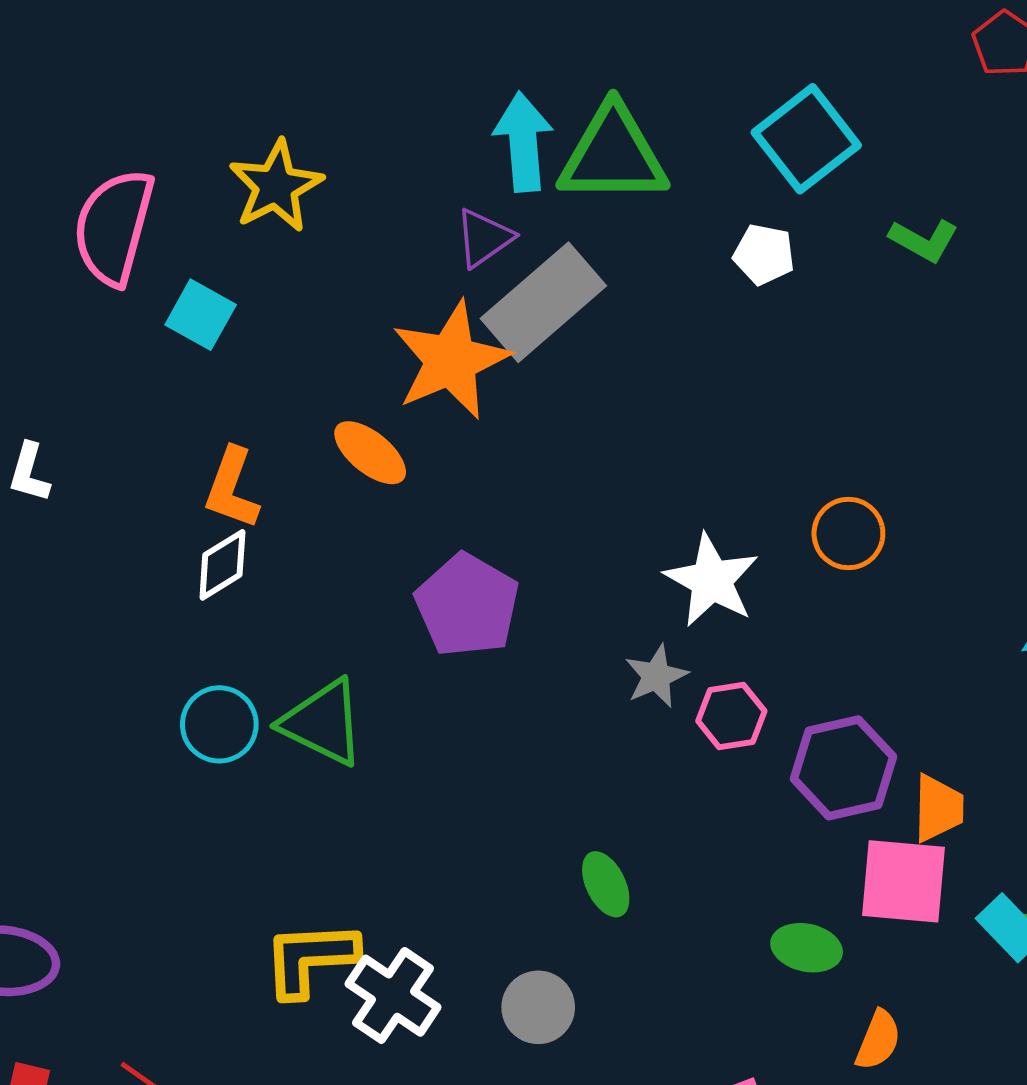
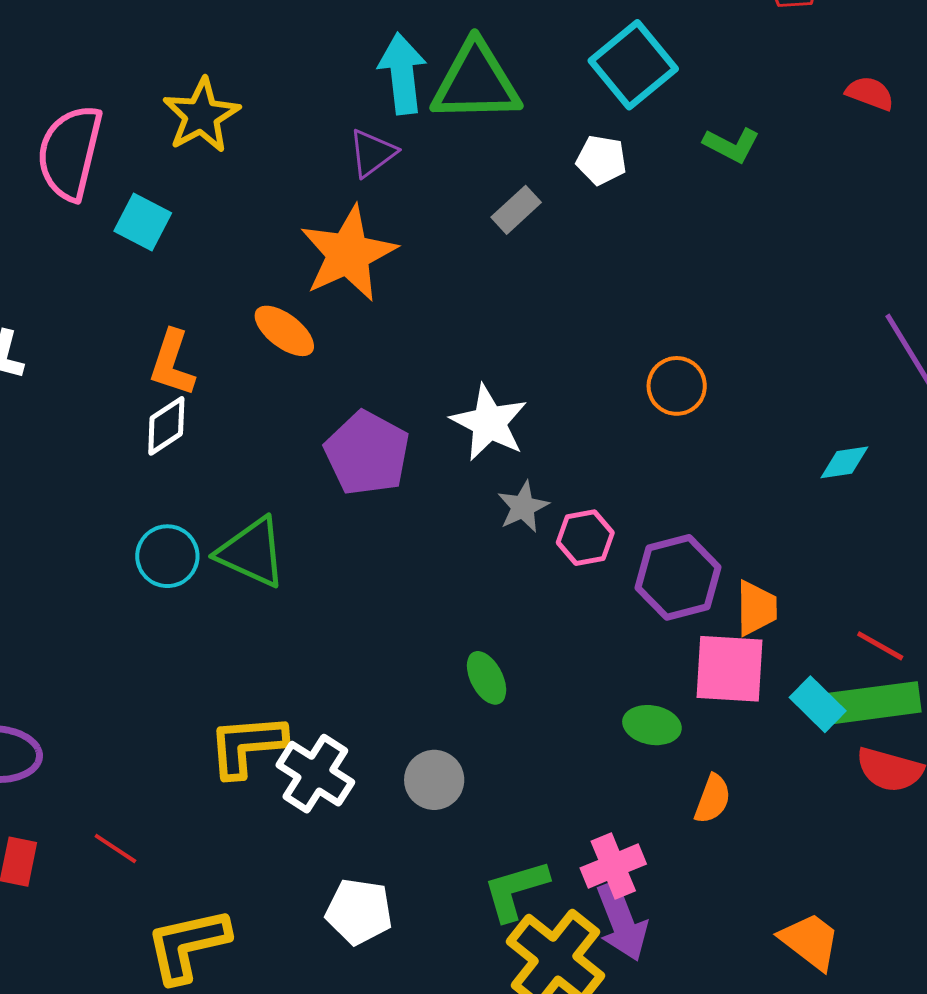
gray rectangle: (543, 302) -> (516, 210), moved, size x0.5
white star: (712, 580) -> (489, 423), moved

